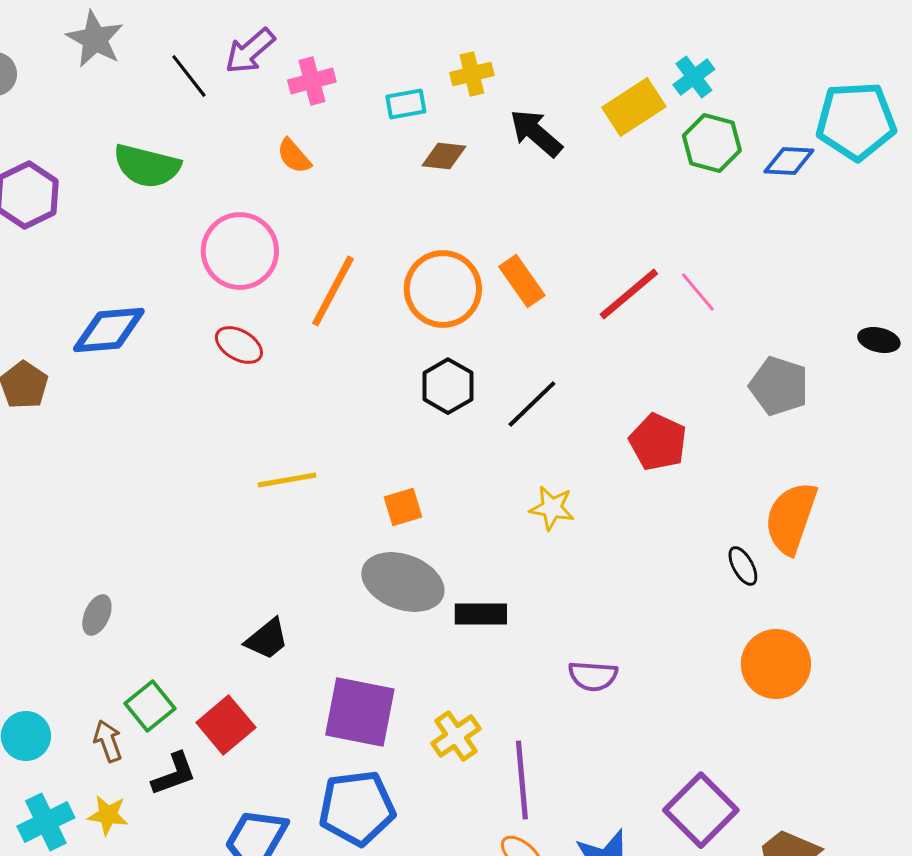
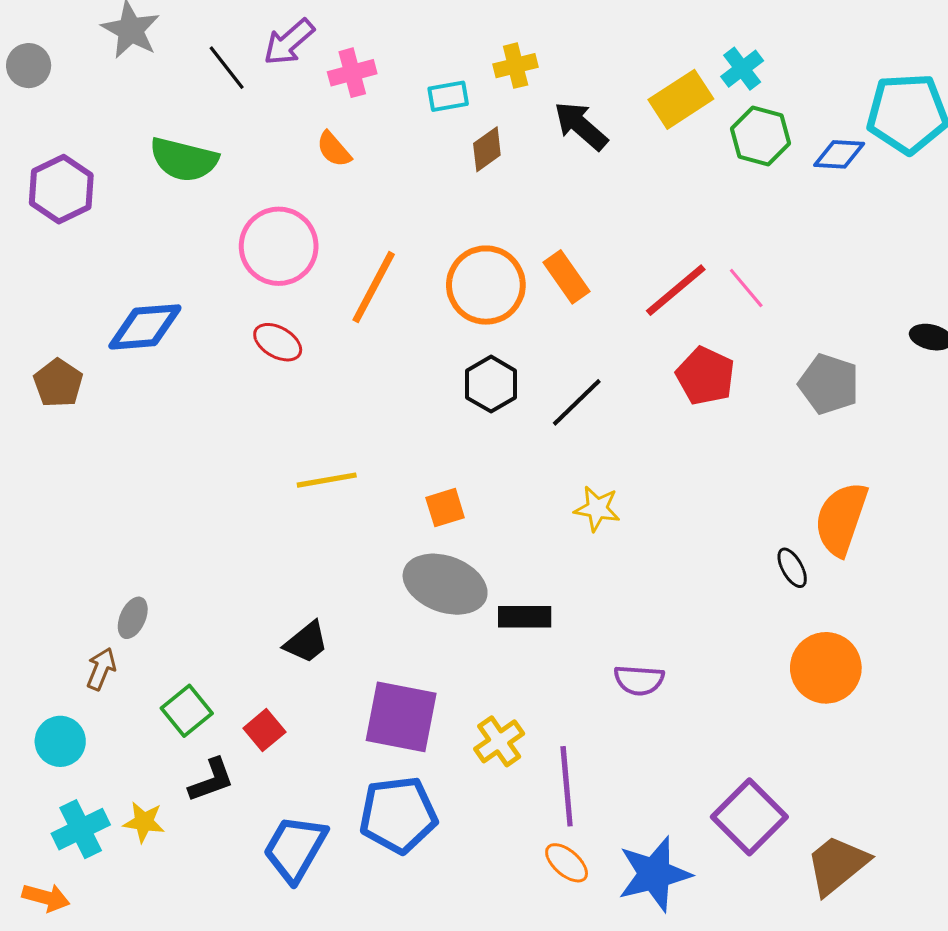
brown diamond: (444, 156) -> (487, 149), turned -42
red pentagon: (658, 442) -> (705, 376), moved
red square: (226, 725) -> (264, 730), size x0.7
brown arrow: (108, 741) -> (101, 669), moved, turned 42

